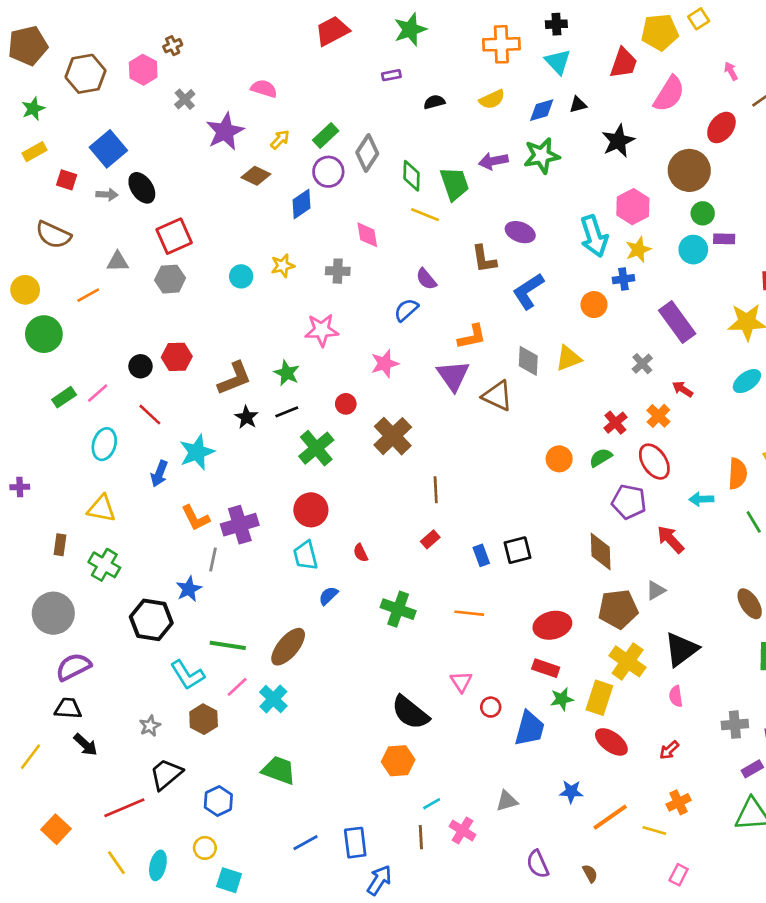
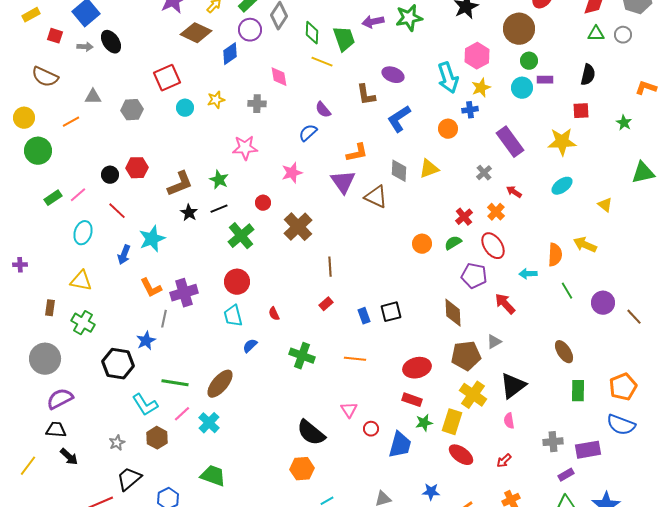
brown diamond: (256, 176) -> (196, 33), size x1.4
red square: (174, 236) -> (167, 78), moved

